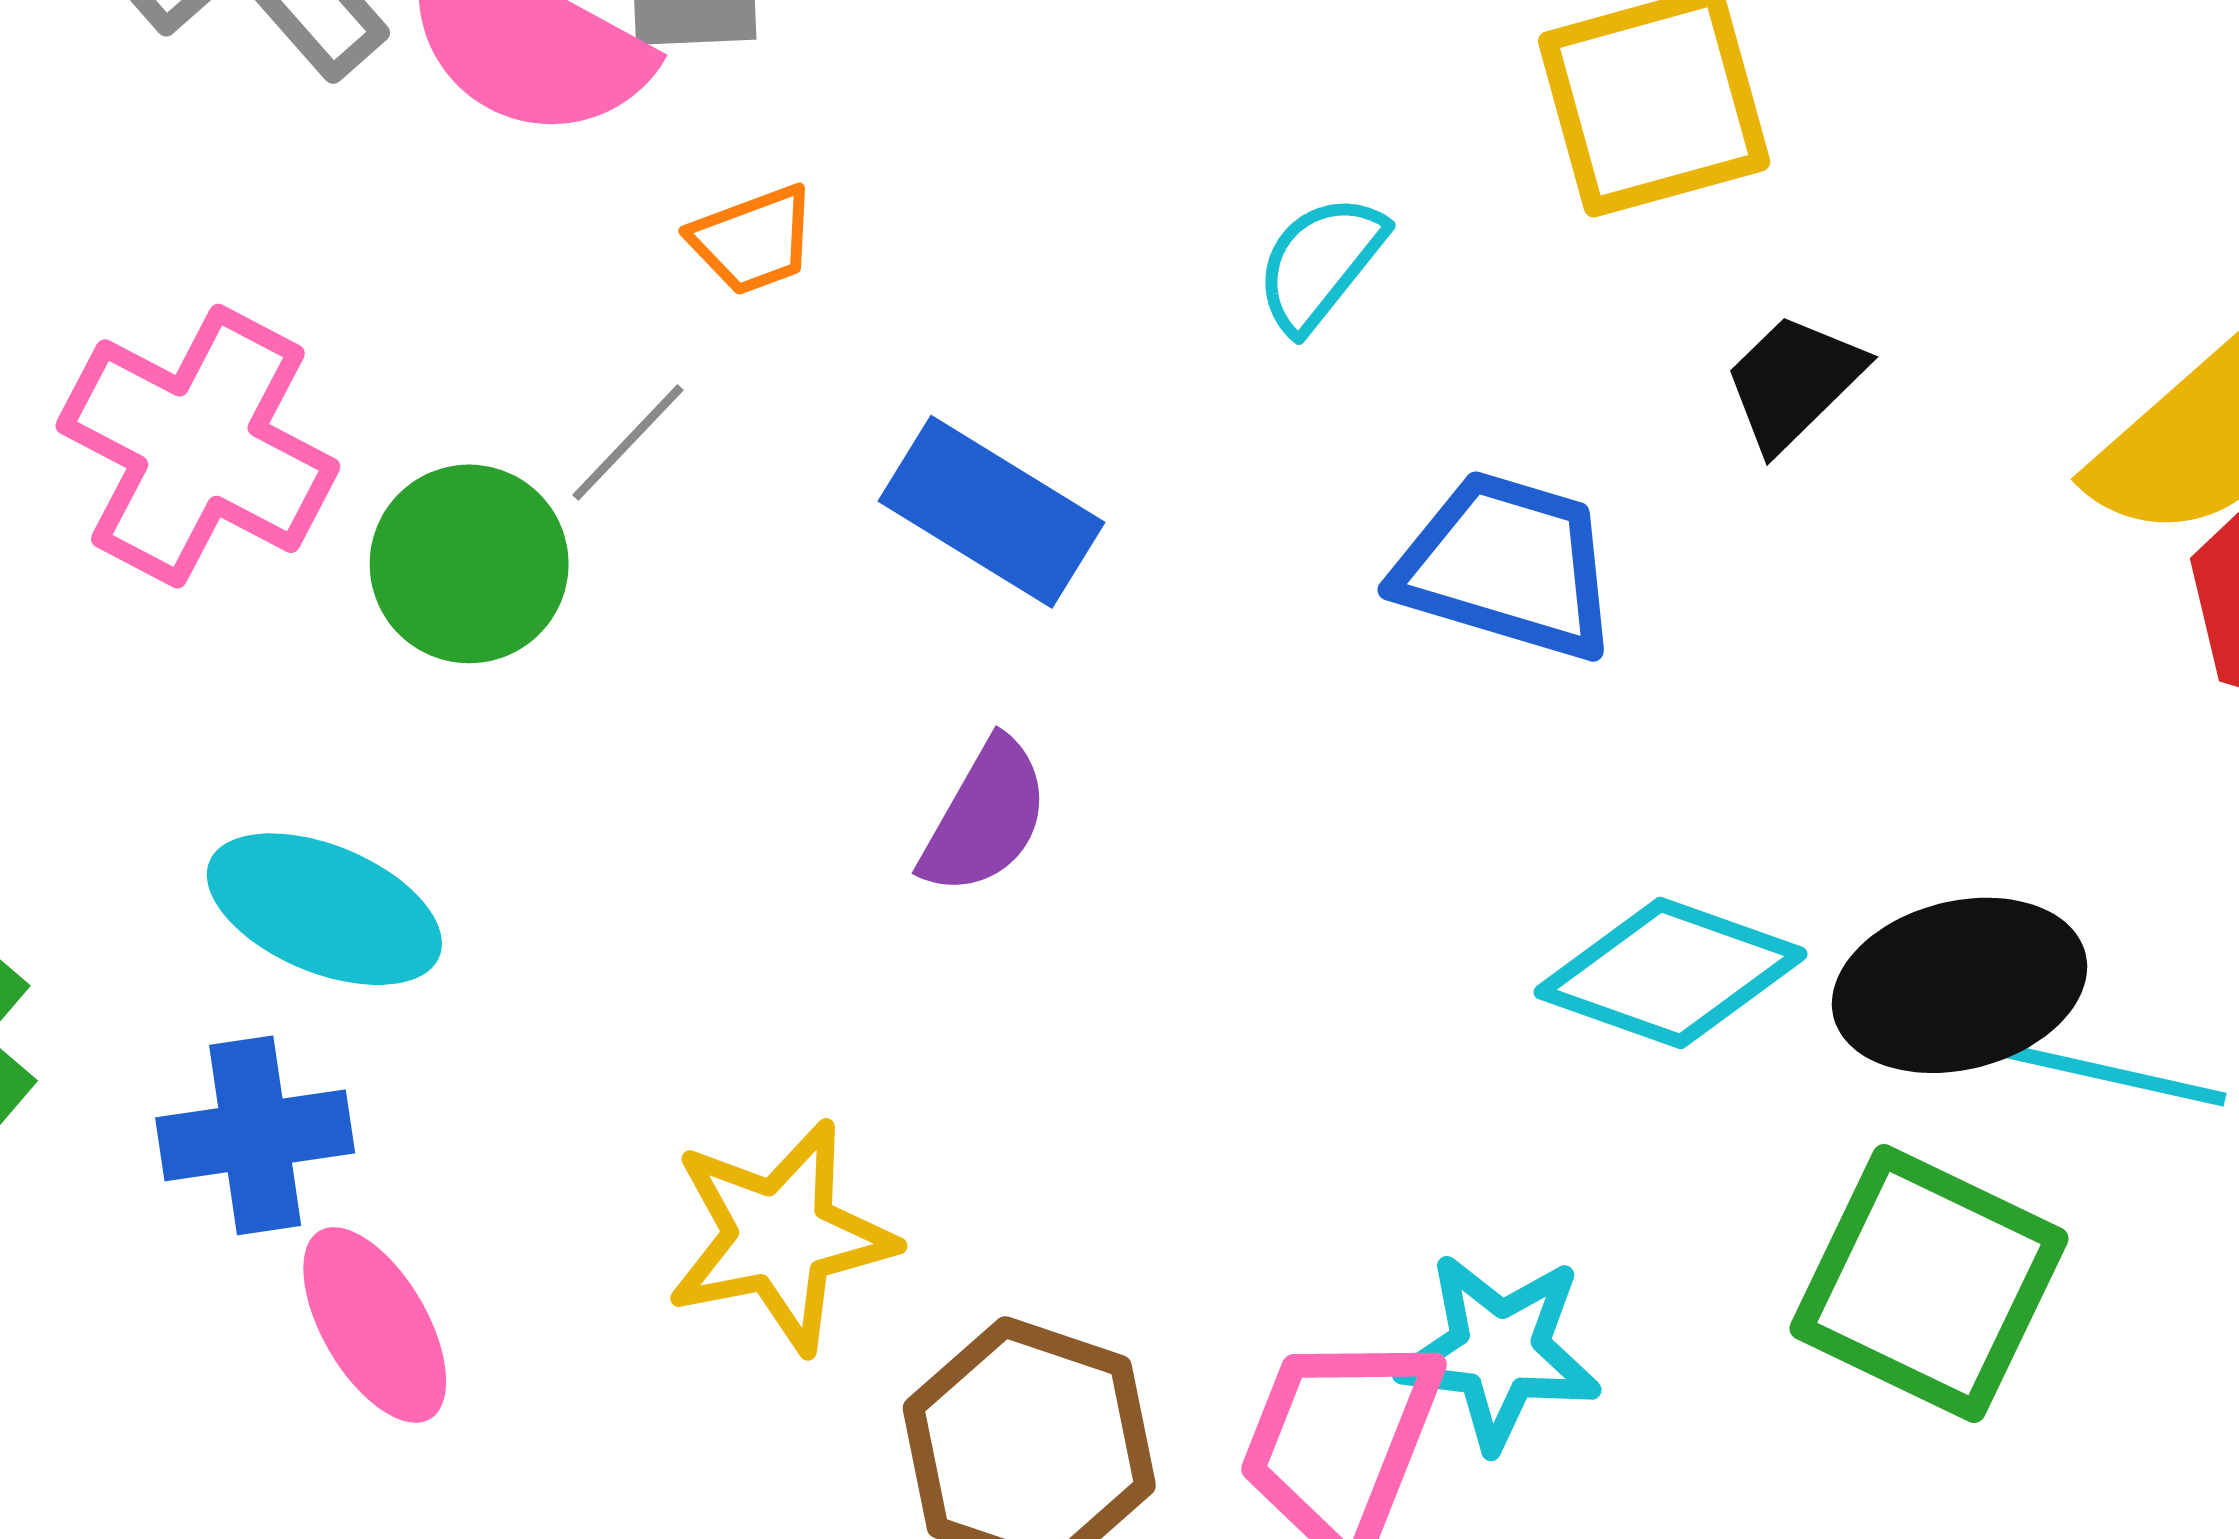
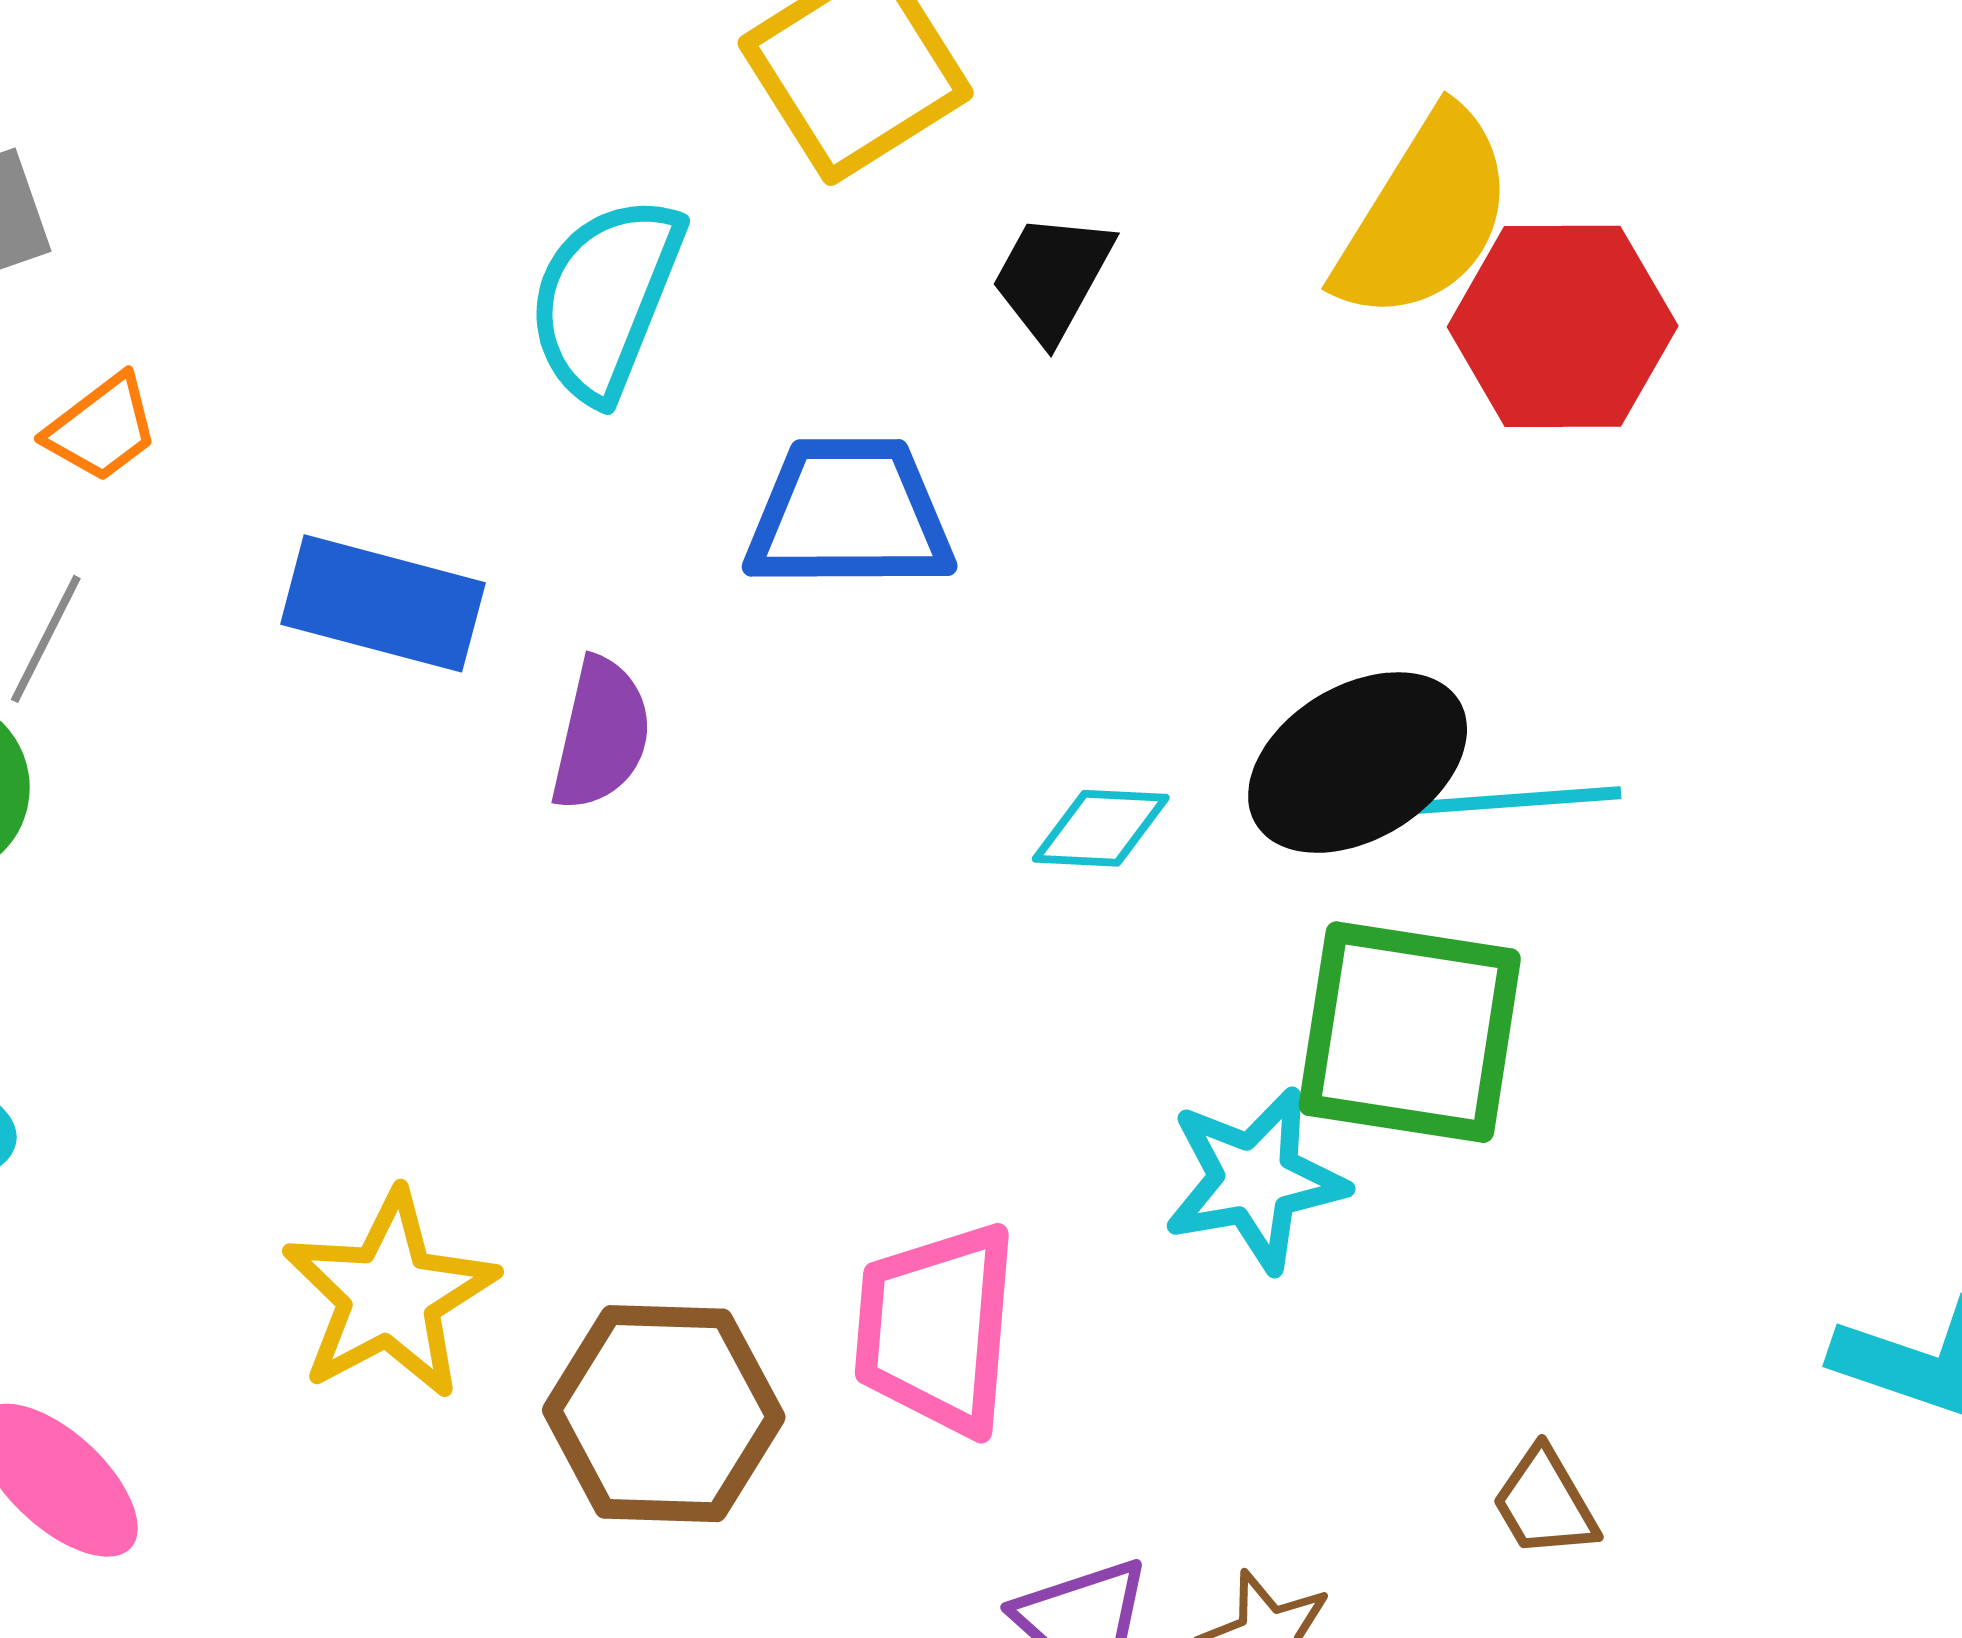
cyan semicircle: (1320, 263) -> (605, 298), size x1.5
purple semicircle: (985, 817) -> (601, 734), moved
cyan diamond: (1670, 973) -> (1101, 828), size x0.6
cyan star: (1499, 1351) -> (1255, 1180), moved

